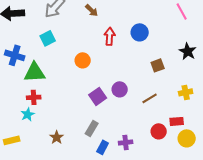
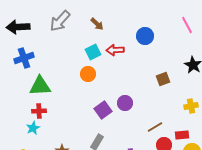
blue circle: (140, 32) -> (145, 36), moved
red arrow: (110, 36) -> (115, 50), turned -96
cyan square: (48, 38) -> (93, 52), moved
blue cross: (15, 55) -> (24, 58), moved, turned -36
brown line: (150, 98) -> (155, 127), moved

